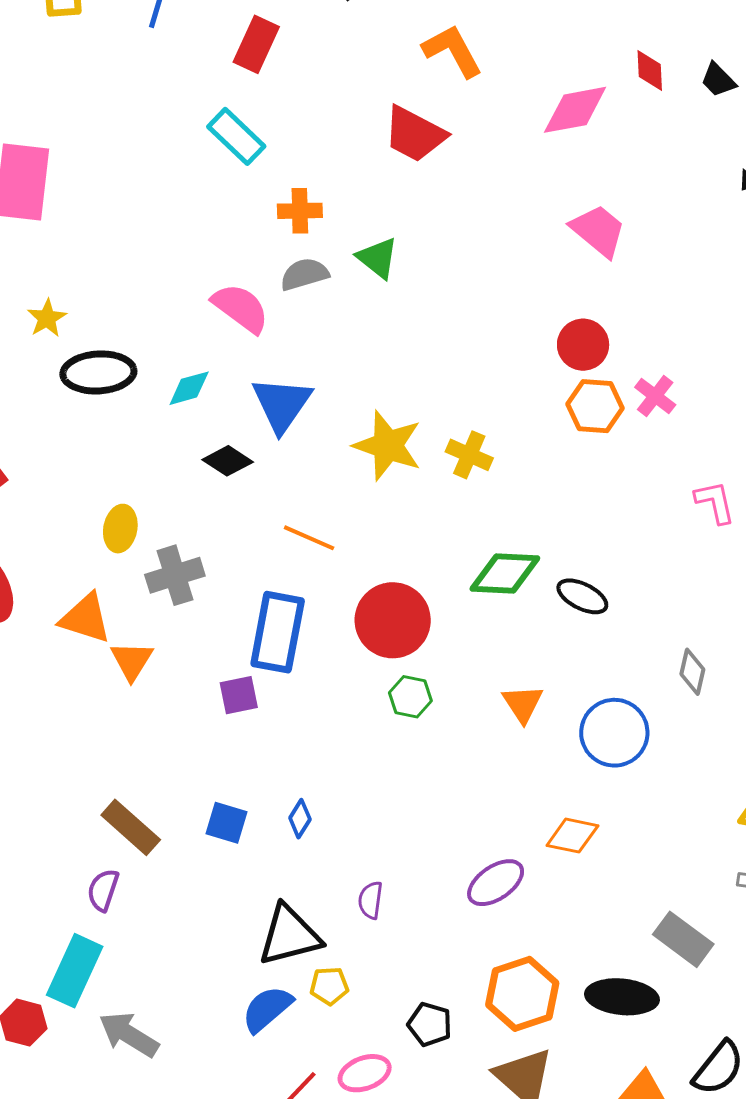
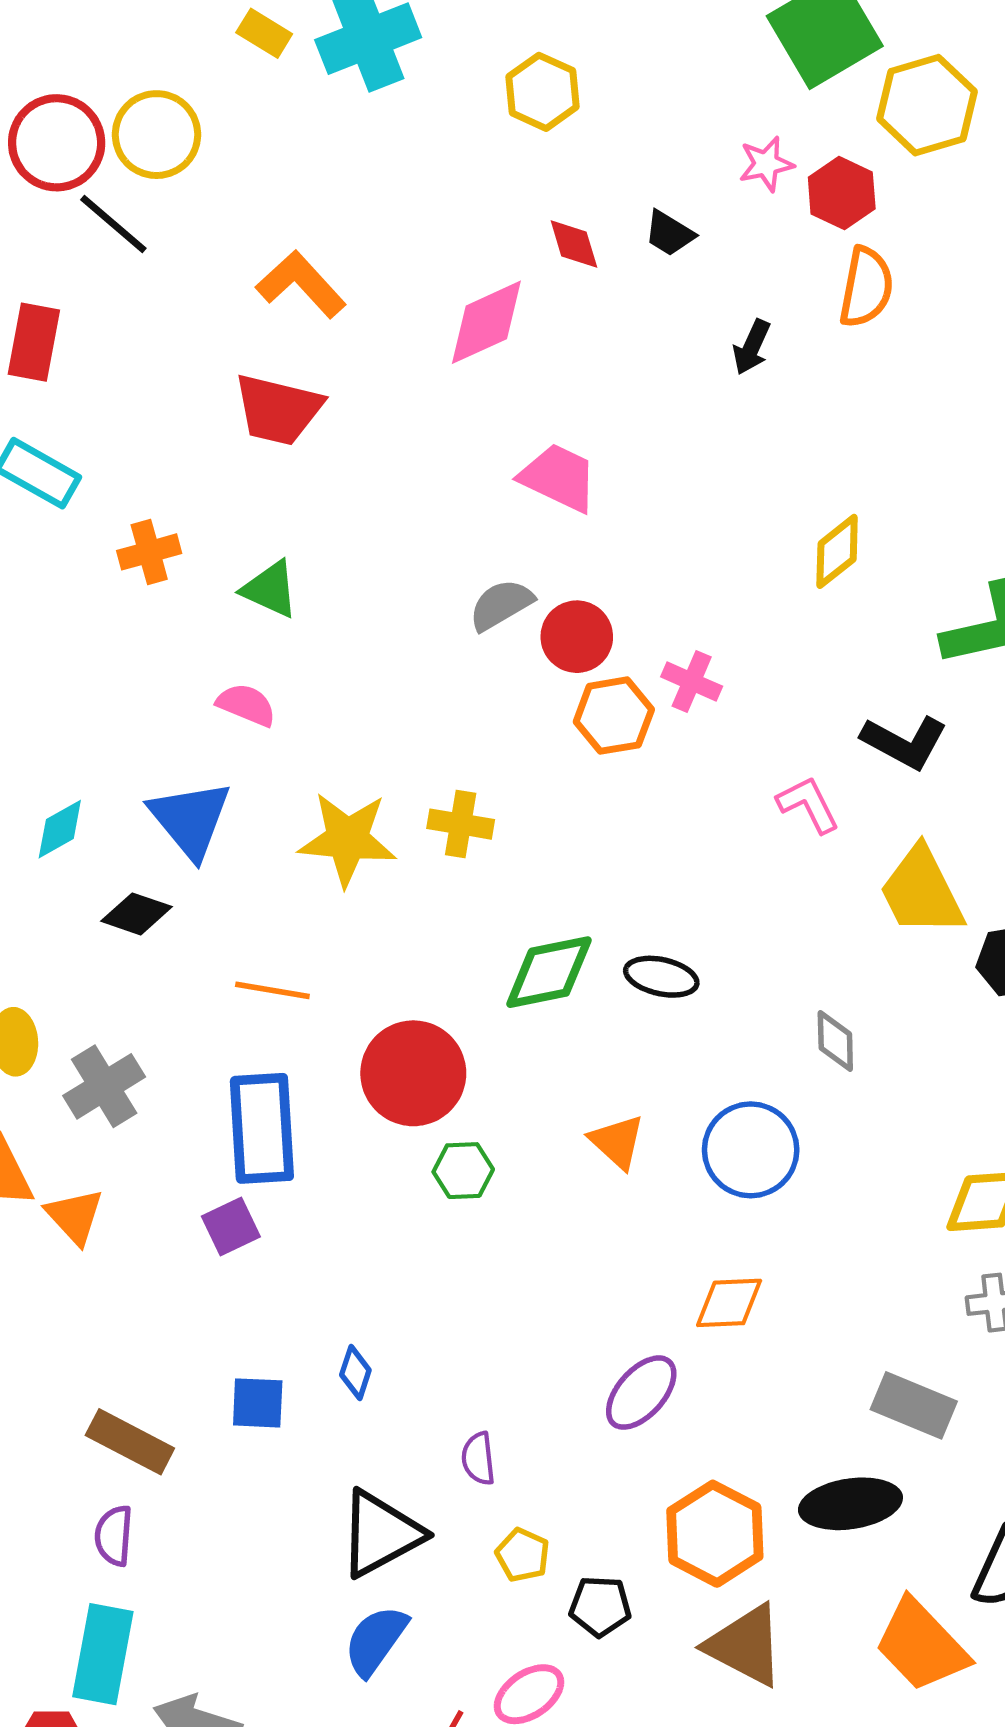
gray semicircle: (304, 274) -> (501, 605), moved
pink semicircle: (241, 308) -> (246, 705), moved, size x0.7
yellow pentagon: (329, 986) -> (523, 1555), moved, turned -30

